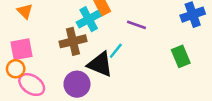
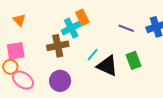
purple line: (136, 25) -> (126, 28), moved
green rectangle: (181, 56) -> (133, 60), moved
black triangle: (100, 64) -> (107, 66), moved

